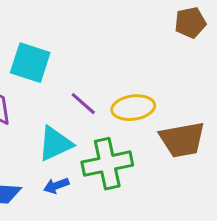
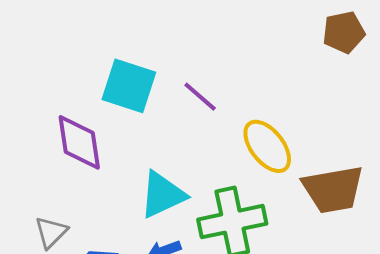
purple line: (83, 104) -> (200, 97), moved
yellow ellipse: (133, 108) -> (267, 146), turned 60

